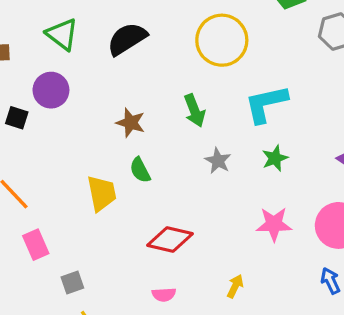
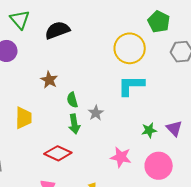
yellow circle: (222, 40) -> (130, 48), moved
green arrow: (194, 111) -> (74, 124), moved
green star: (275, 158) -> (149, 130), moved
green semicircle: (140, 170) -> (72, 100), moved

